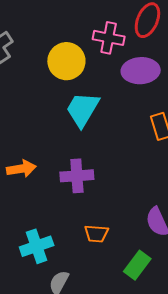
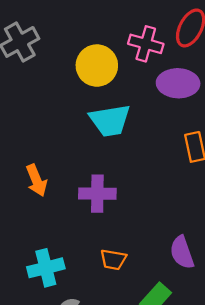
cyan trapezoid: (83, 109) -> (110, 120), turned -135
orange arrow: (21, 169) -> (36, 180), turned 72

